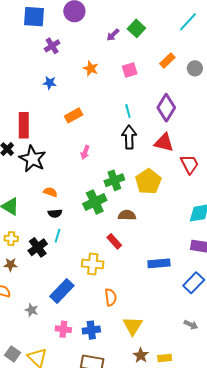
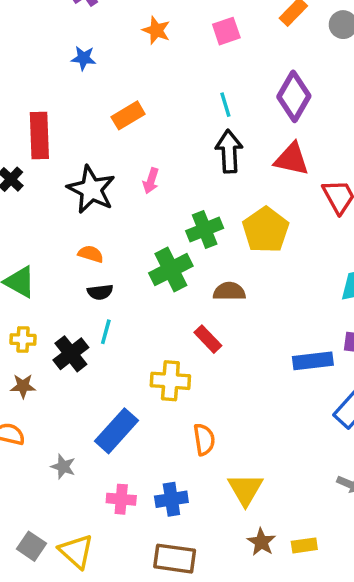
black star: (33, 159) -> (91, 189), moved
blue rectangle: (159, 263) -> (313, 361), moved

